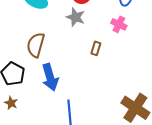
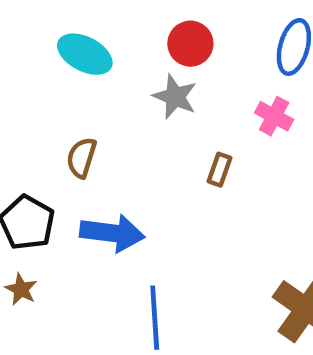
brown semicircle: (36, 45) -> (81, 158), size x0.7
blue arrow: (50, 77) -> (112, 233), turned -68

